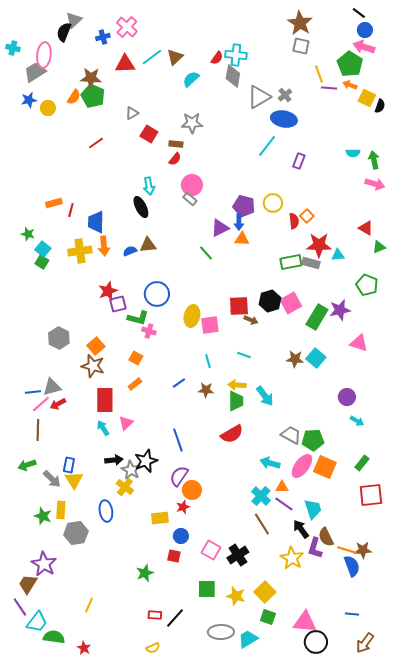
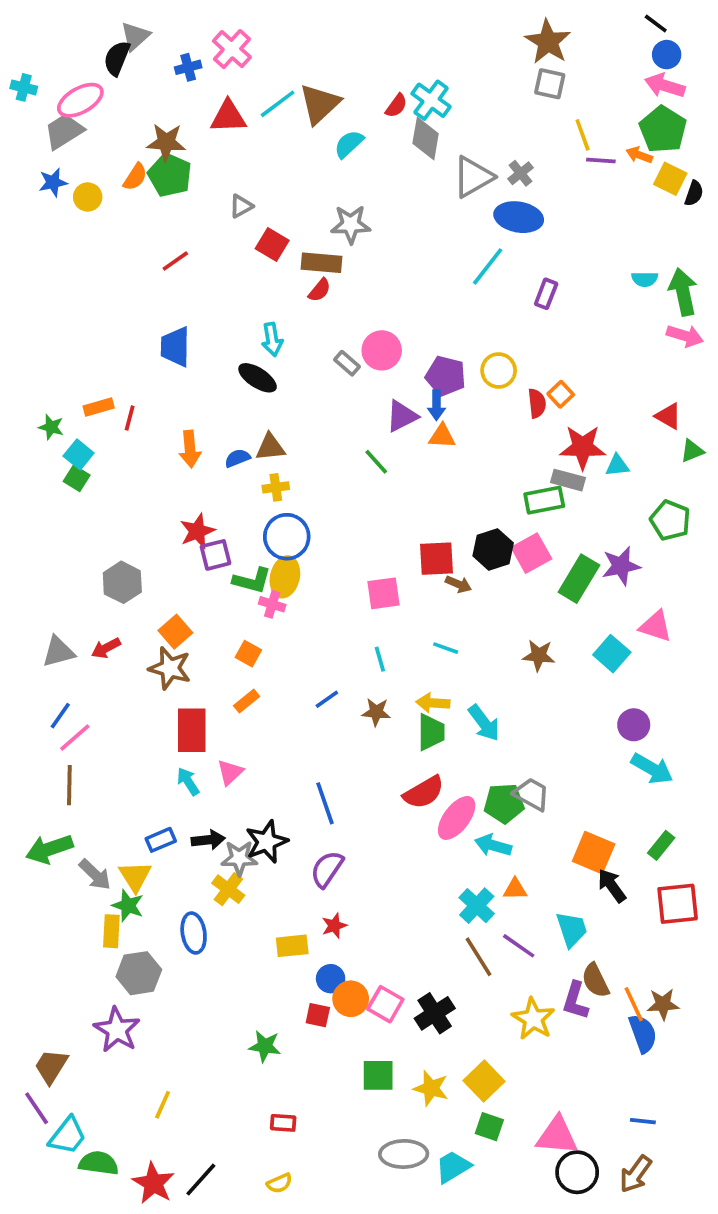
pink ellipse: (44, 55) -> (80, 100), turned 55
cyan cross: (236, 55) -> (431, 100), turned 30
brown triangle: (175, 57) -> (320, 104), size x1.4
green pentagon: (350, 64) -> (663, 129), moved
brown rectangle: (176, 144) -> (321, 263), size x1.5
green arrow: (374, 160) -> (683, 292), size x1.4
pink circle: (192, 185) -> (382, 350), moved
orange rectangle: (54, 203) -> (99, 407), moved
black ellipse: (141, 207) -> (258, 378), turned -30
red line: (71, 210) -> (130, 418), moved
blue trapezoid: (96, 222) -> (175, 347), moved
yellow cross: (80, 251) -> (276, 487), moved, size x0.6
green rectangle: (291, 262) -> (544, 500), moved
yellow ellipse: (192, 316) -> (285, 577), moved
gray hexagon: (59, 338) -> (122, 582), moved
cyan square: (316, 358) -> (612, 654), moved
gray triangle: (52, 387) -> (58, 652), moved
blue line: (33, 392) -> (60, 716), turned -49
red arrow: (58, 404) -> (106, 648), moved
cyan arrow: (357, 421) -> (652, 769), size x1.6
green pentagon: (313, 440) -> (504, 803), moved
green arrow: (27, 465) -> (49, 849), size x1.4
blue rectangle: (69, 465) -> (161, 840), moved, turned 56
pink ellipse: (302, 466) -> (457, 818), moved
gray star: (131, 470) -> (239, 858), turned -30
orange circle: (192, 490) -> (351, 999), moved
purple line: (284, 504) -> (519, 946), moved
green star: (43, 516) -> (128, 906), moved
black arrow: (301, 529) -> (612, 886), moved
orange line: (347, 550) -> (634, 1004), turned 48
purple star: (44, 564) -> (117, 1030), moved
green star: (145, 573) -> (265, 1046), turned 30
black line: (175, 618) -> (201, 1180), moved
brown arrow: (365, 643) -> (636, 1174), moved
red star: (84, 648) -> (153, 1183), size x1.6

